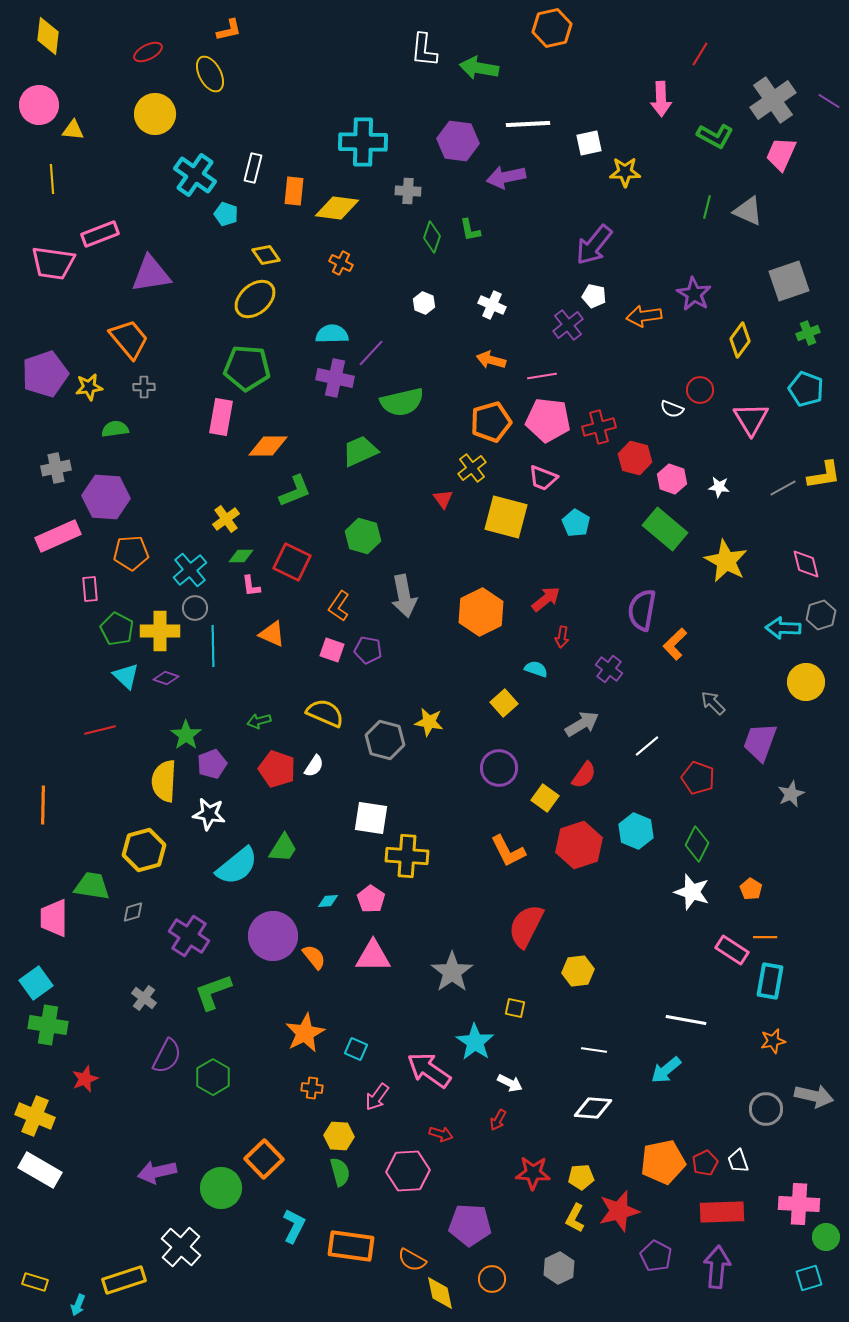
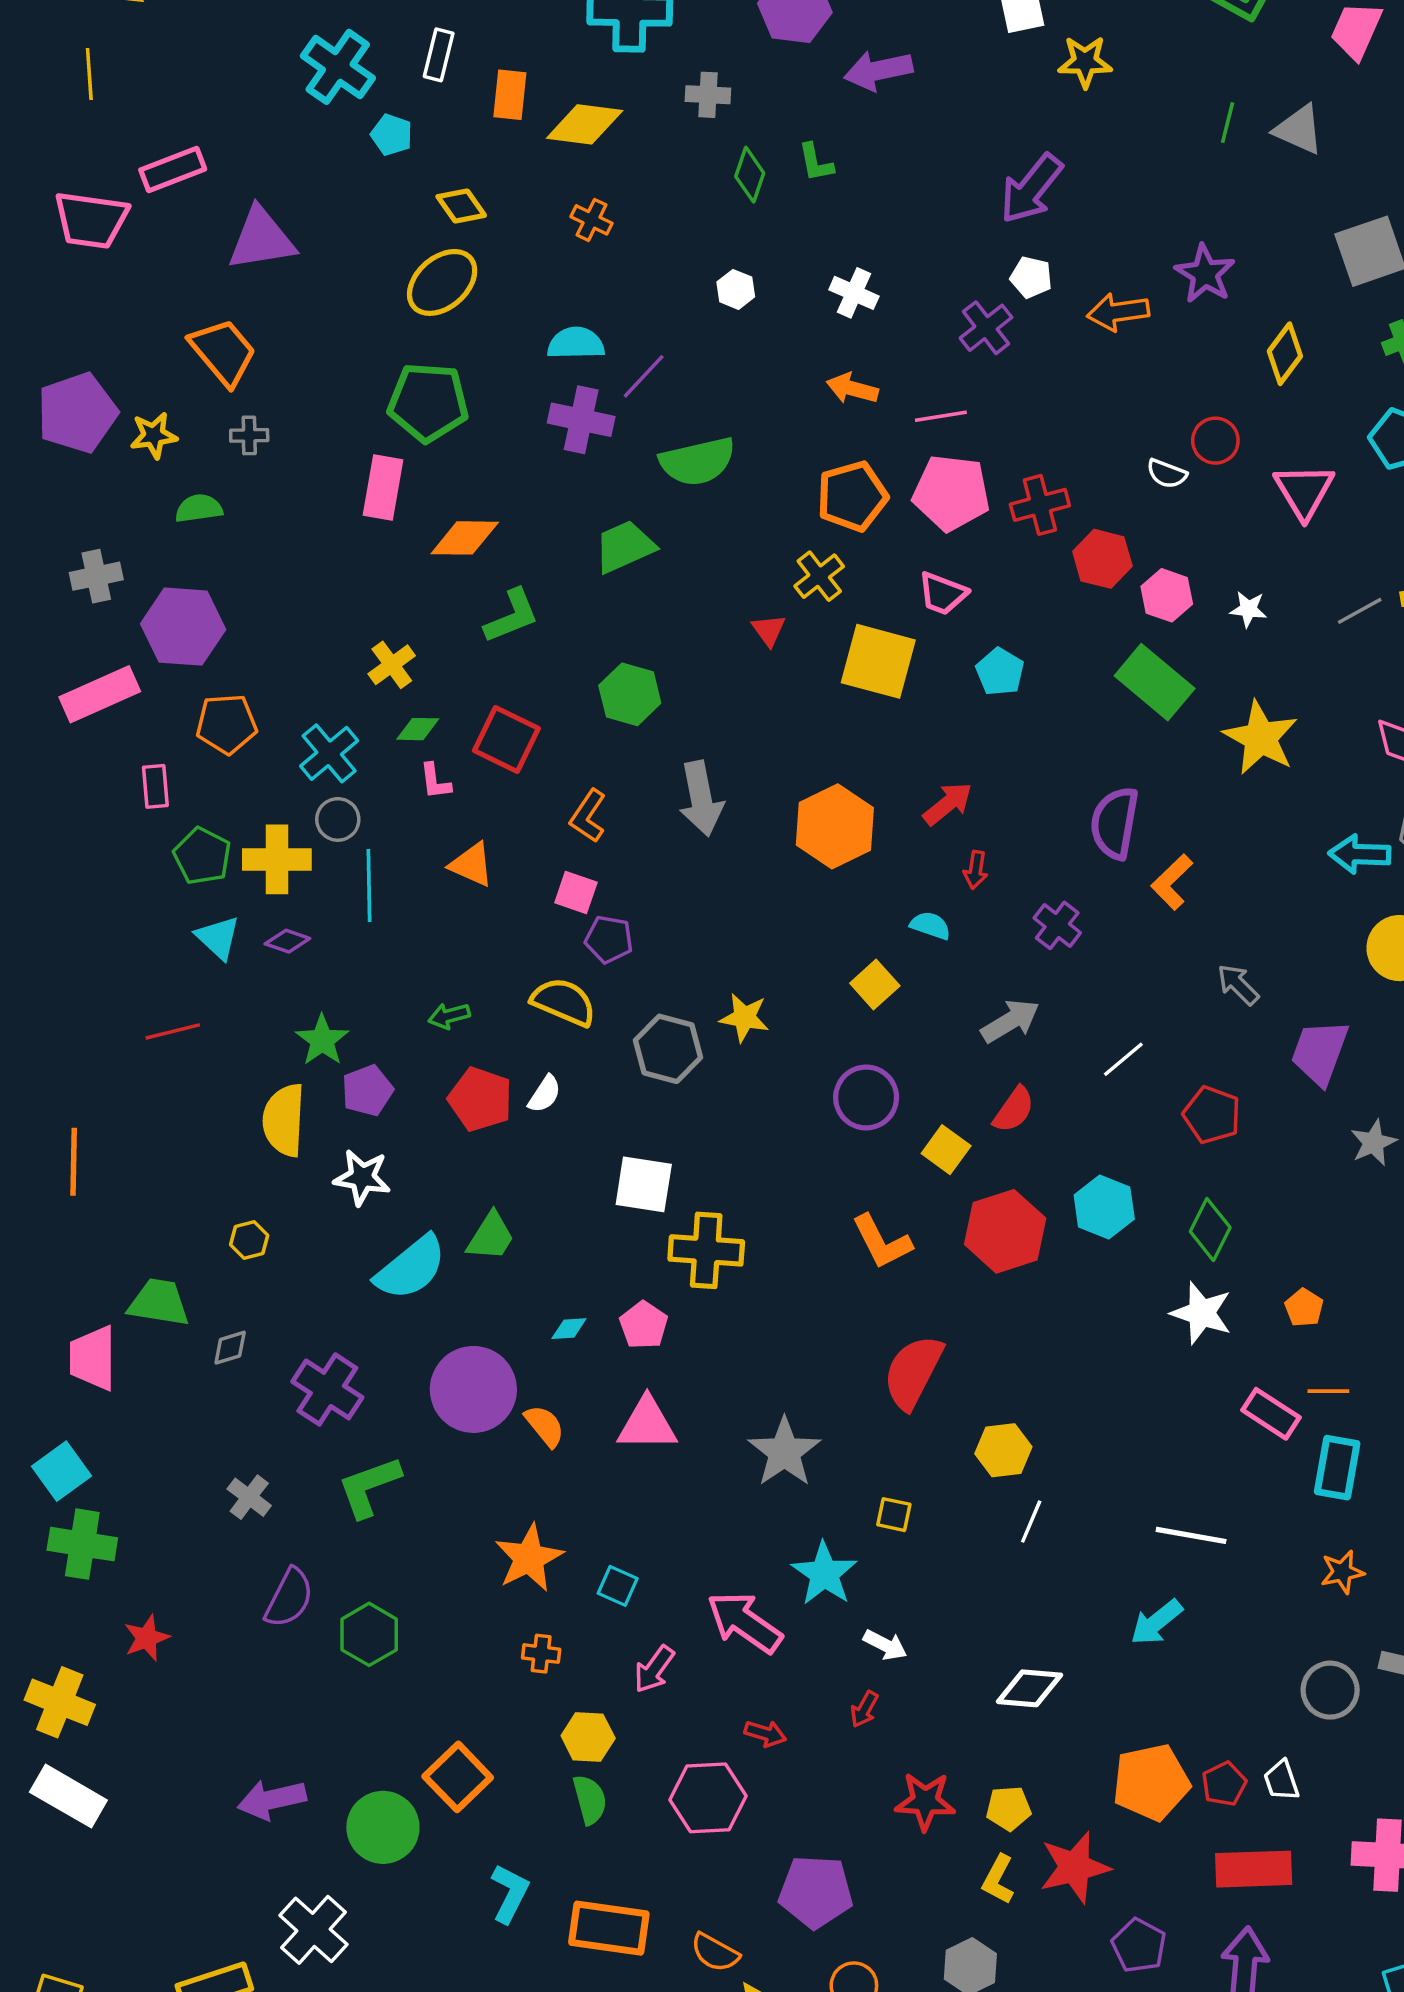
purple pentagon: (368, 650) -> (609, 939), moved
yellow hexagon: (144, 850) -> (249, 1240), size x0.5
white line: (594, 1050) -> (1031, 1522), moved, turned -75

